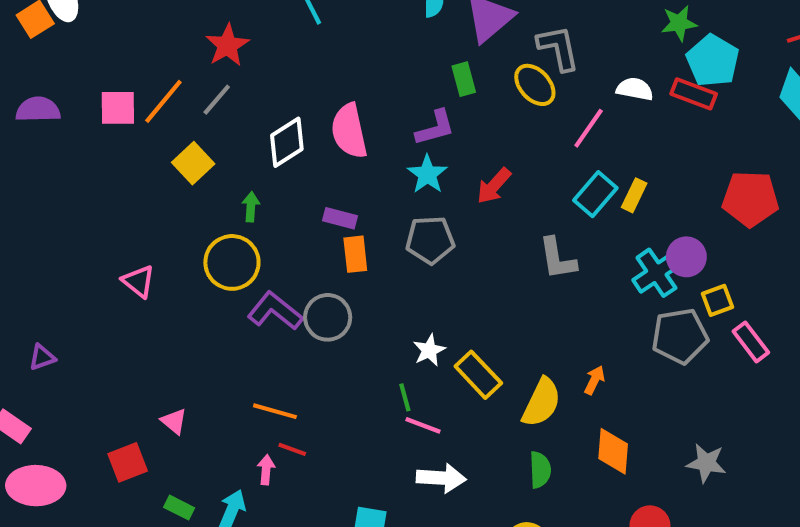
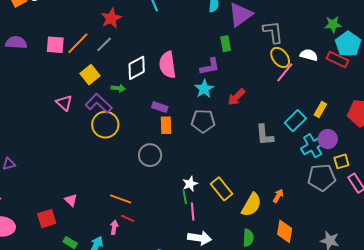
yellow ellipse: (535, 85) -> (280, 57), moved
cyan rectangle: (595, 194) -> (295, 121), moved
yellow rectangle: (634, 195) -> (320, 109), moved
green arrow: (251, 207) -> (118, 88), moved, turned 88
pink triangle: (138, 281) -> (64, 103), moved
purple L-shape: (275, 311) -> (99, 103), moved
white star: (429, 350) -> (190, 184), moved
pink line: (423, 425) -> (193, 212), turned 60

